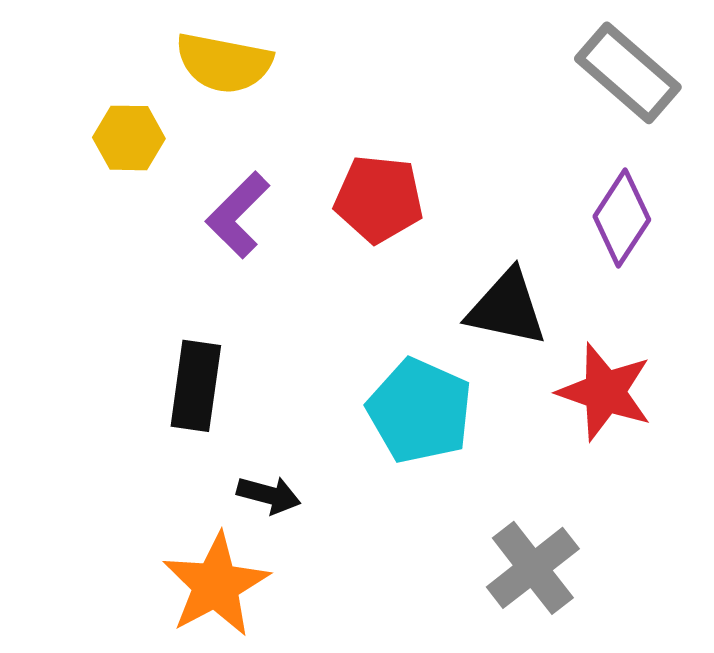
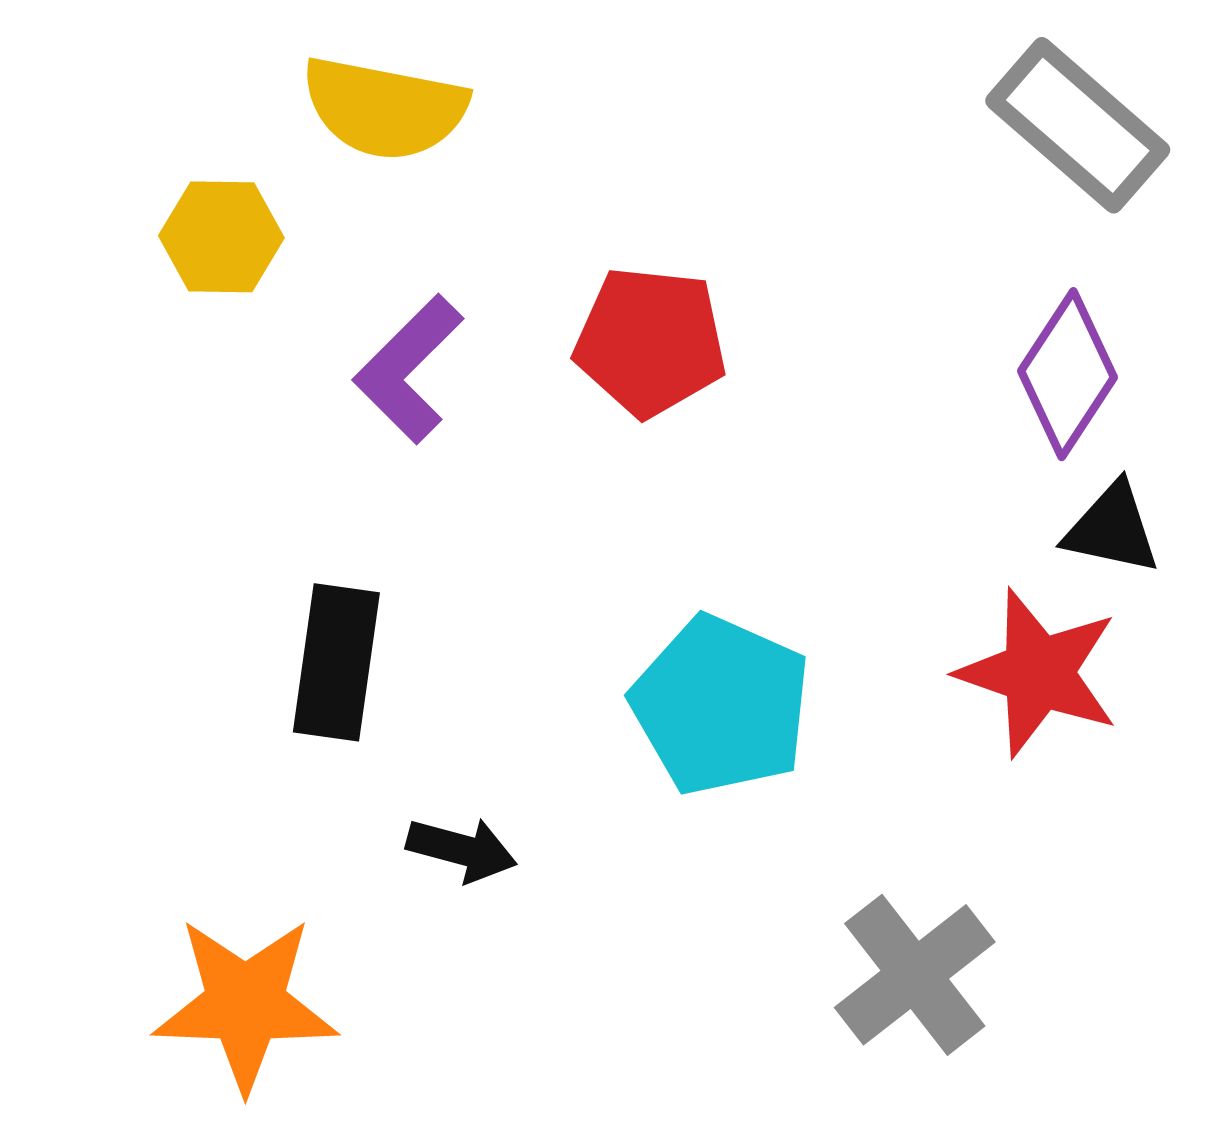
black triangle: (507, 308) -> (1112, 529), moved, size x0.7
orange star: (216, 585) -> (245, 1004), moved, turned 30

